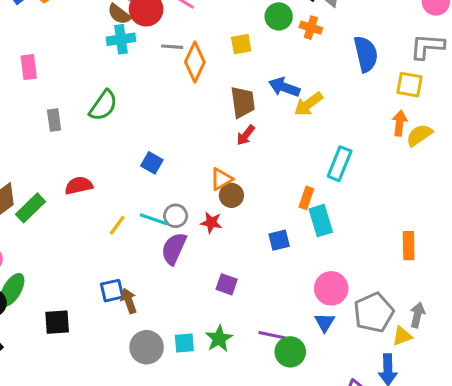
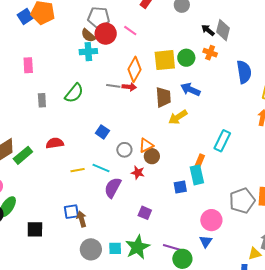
green circle: (279, 16) -> (186, 58), moved
yellow square: (241, 44) -> (165, 60), size x1.6
gray line: (172, 47) -> (113, 86), moved
yellow arrow: (308, 104) -> (178, 117), moved
red arrow: (246, 135) -> (129, 87), moved, turned -128
gray circle: (176, 216) -> (124, 150), moved
cyan rectangle: (321, 221) -> (197, 175), moved
yellow line: (117, 225) -> (78, 170), turned 40
gray pentagon: (374, 313) -> (242, 201), moved
green star: (219, 339) -> (138, 247), size x1.4

